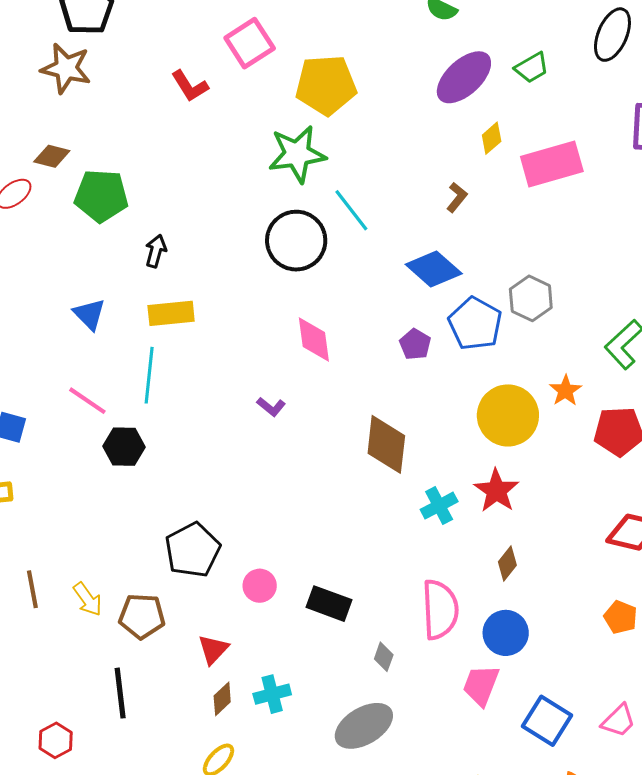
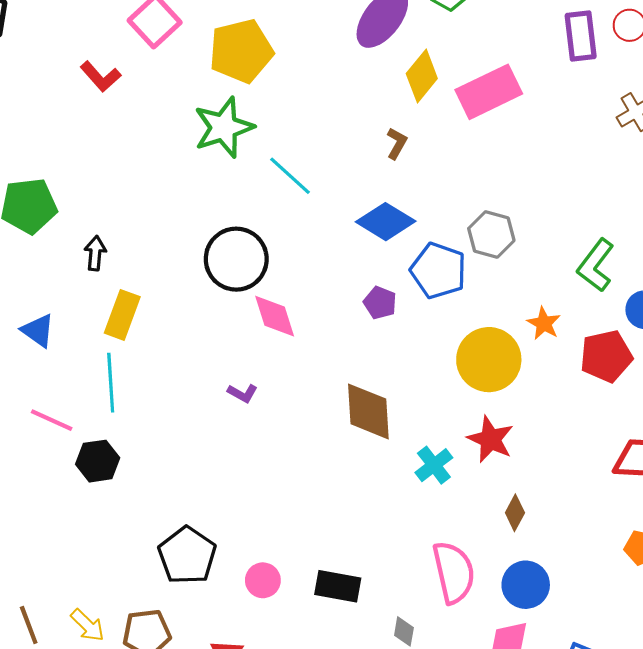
yellow diamond: (492, 138) -> (422, 76), size x1.5
black circle: (296, 241) -> (236, 259), moved
yellow rectangle: (171, 313) -> (122, 315), turned -54

